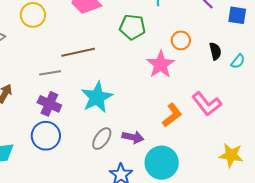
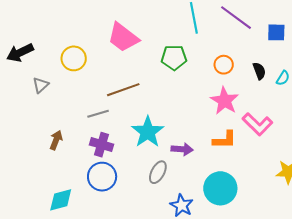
pink star: (161, 64) -> (224, 101), moved
orange L-shape: (172, 115) -> (225, 140), turned 45
purple arrow: (133, 137) -> (182, 149), moved

